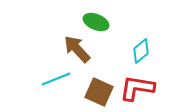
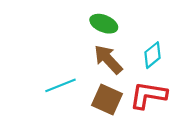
brown arrow: (77, 49) -> (108, 59), moved

